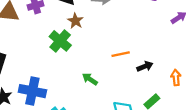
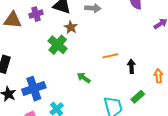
black arrow: (145, 66) -> (131, 66), turned -72
blue cross: (32, 91) -> (34, 89), turned -30

